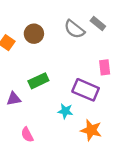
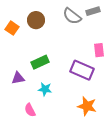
gray rectangle: (98, 24) -> (93, 11), turned -56
cyan star: (65, 111) -> (45, 89), moved

